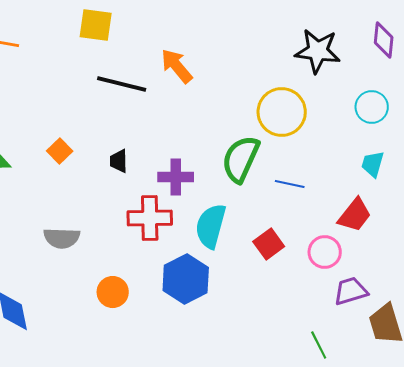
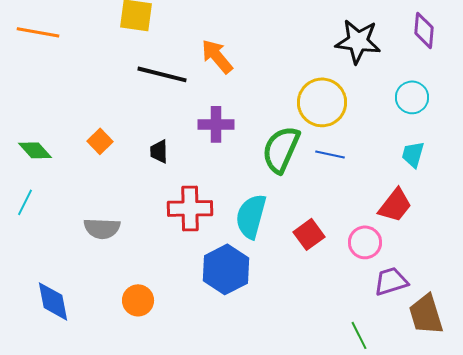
purple cross: (176, 177) -> (216, 124), moved
blue line: (290, 184) -> (330, 154), moved
orange circle: (113, 292) -> (138, 300), moved

